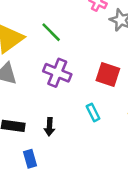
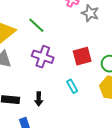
red square: (108, 75) -> (82, 56), turned -30

